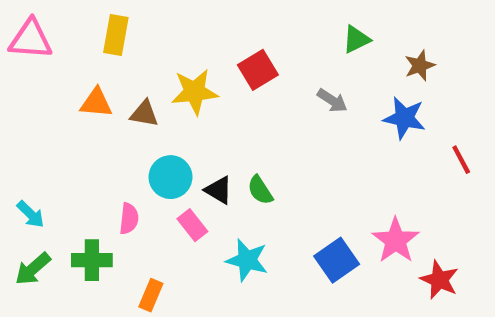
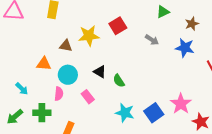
orange triangle: (96, 103) -> (44, 64), moved
cyan circle: (170, 177) -> (68, 75), moved
black triangle: (219, 190) -> (100, 72), moved
cyan arrow: (31, 214) -> (22, 89), moved
cyan star: (247, 260) -> (125, 113), moved

